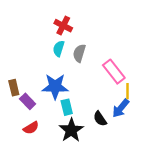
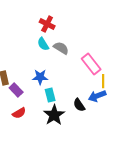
cyan semicircle: (59, 49) -> (43, 44), turned -48
gray semicircle: (79, 53) -> (61, 48), turned 105
blue star: (55, 86) -> (40, 77), size x0.7
blue arrow: (121, 108) -> (97, 96), turned 30

